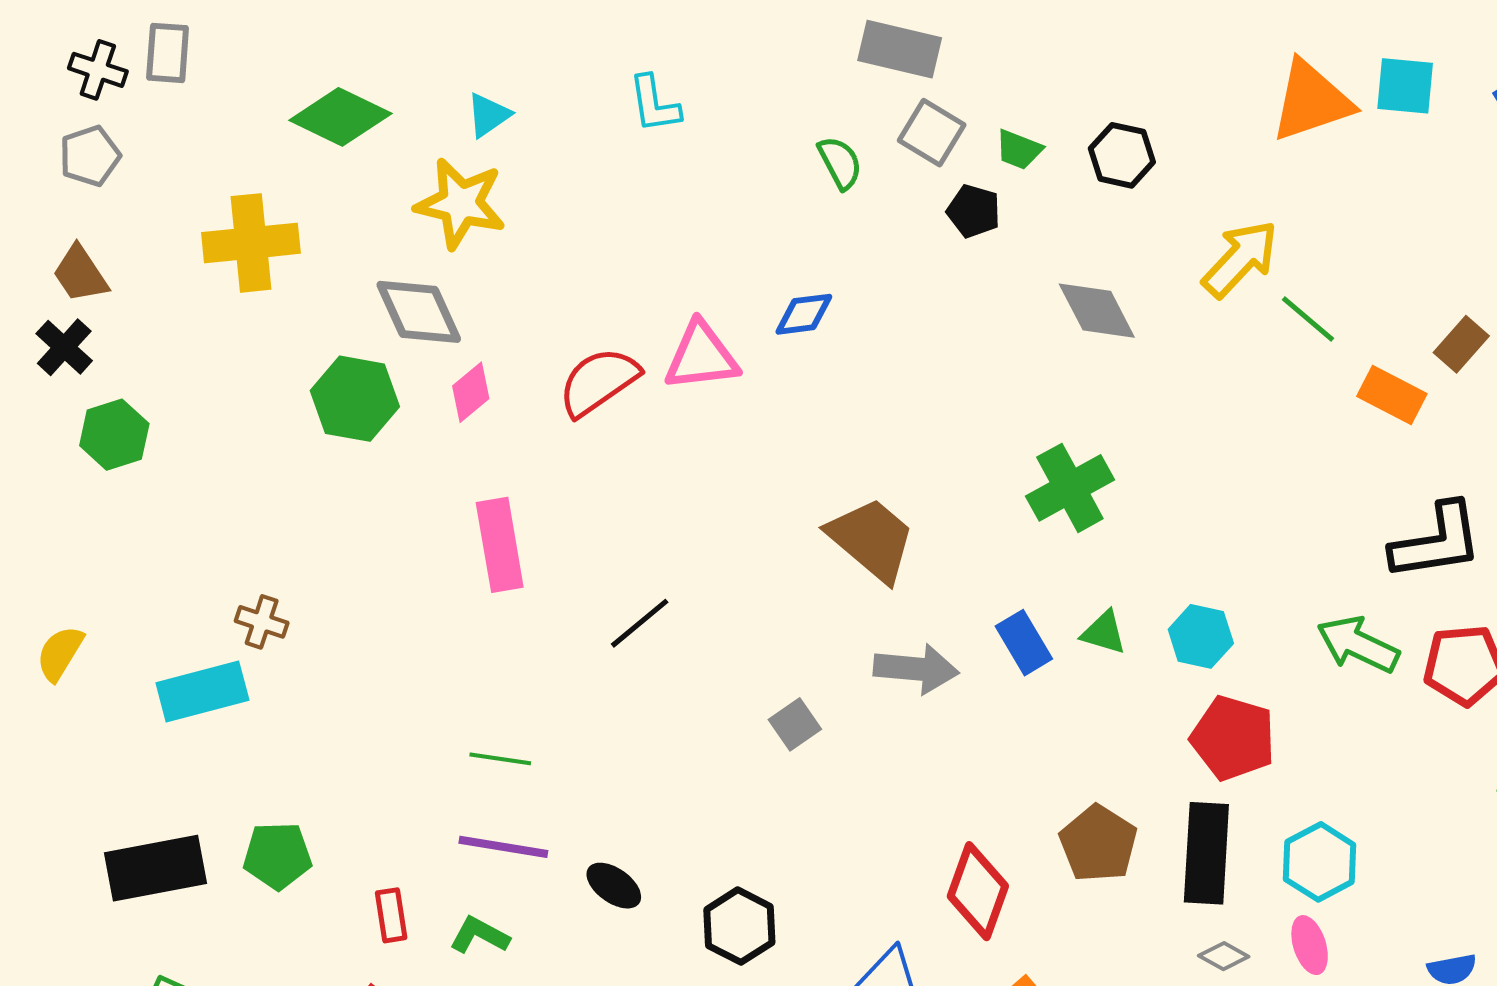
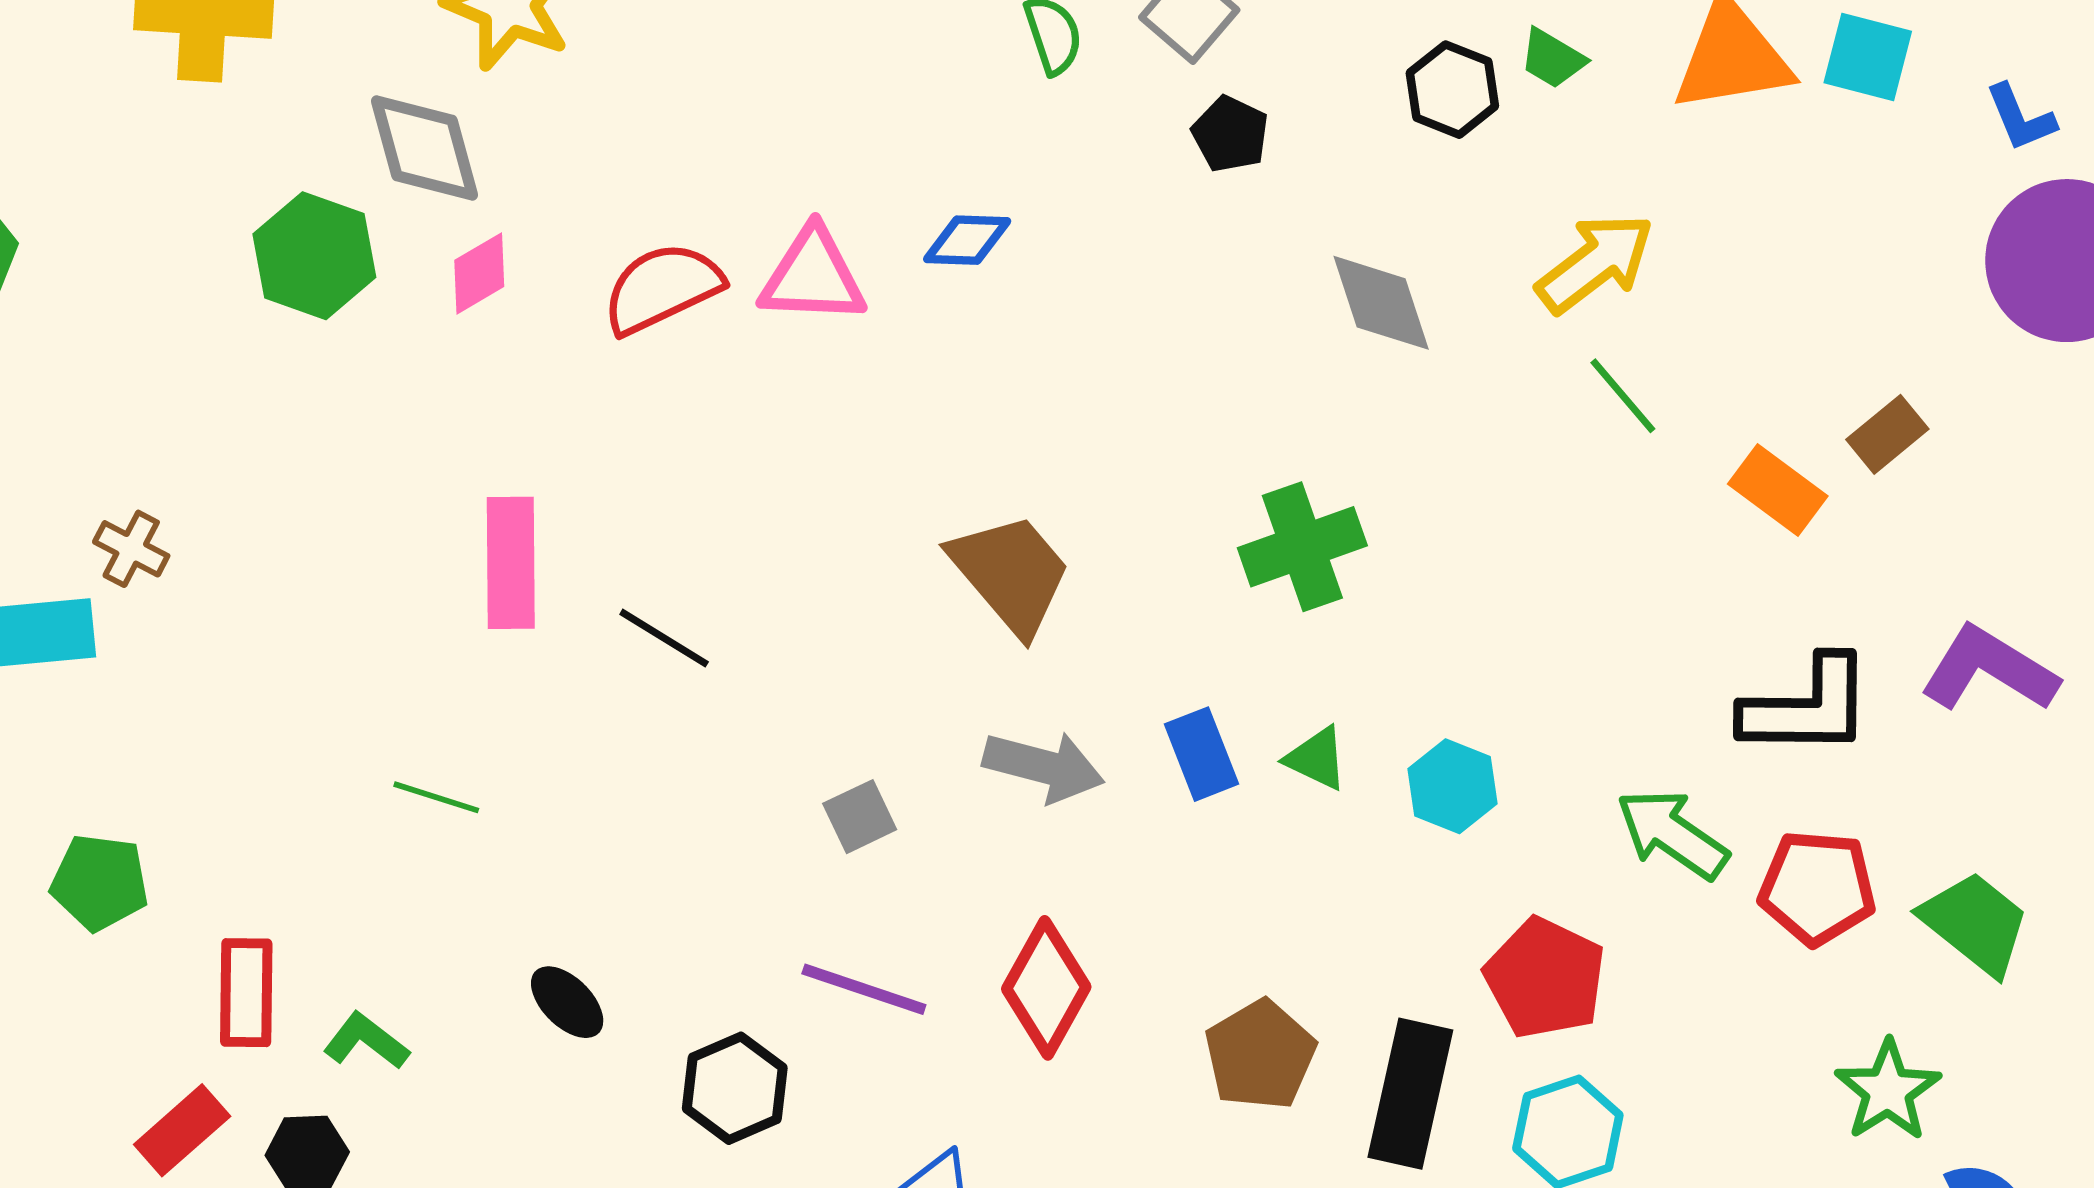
green trapezoid: (1019, 150) -> (1552, 58), moved
green line: (1308, 319) -> (1623, 396), moved
pink rectangle: (500, 545) -> (511, 563), moved
black line: (640, 623) -> (664, 638), turned 62
red pentagon: (1233, 738) -> (1545, 978), moved
purple line: (503, 847) -> (864, 989), moved
red diamond: (978, 891) -> (1046, 988), moved
red rectangle: (391, 915) -> (246, 993), size x1.4

